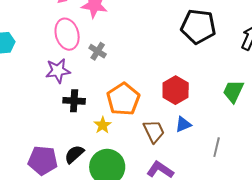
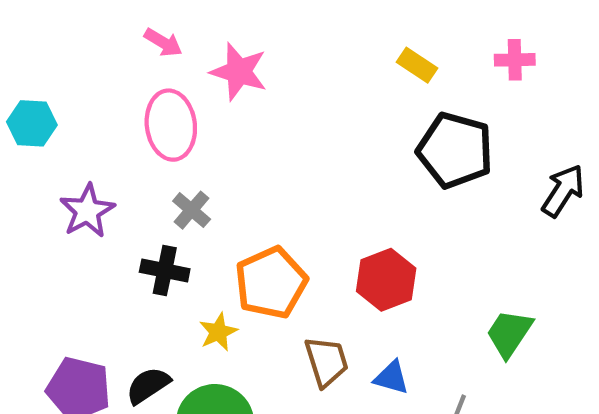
gray cross: (98, 51) -> (192, 210), moved
purple star: (58, 71) -> (87, 211), moved, turned -30
green trapezoid: (233, 91) -> (509, 333), moved
blue triangle: (183, 124) -> (391, 378), moved, turned 30

